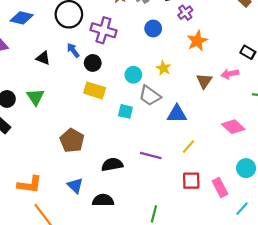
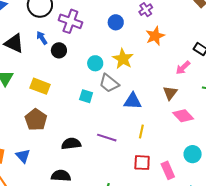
black triangle: (43, 58) -> (14, 43), size x1.5
yellow star: (163, 68) -> (123, 59), size x1.5
pink arrow: (230, 74) -> (183, 68), turned -35
brown triangle: (204, 81) -> (170, 93), moved
yellow rectangle: (95, 90) -> (40, 86), moved
yellow line: (188, 147) -> (141, 132), turned -32
blue triangle: (75, 186) -> (23, 156), moved

